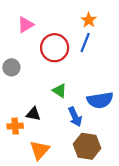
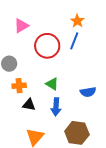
blue semicircle: (100, 100) -> (88, 92), size x0.7
blue arrow: (75, 117) -> (56, 107), moved, turned 30
orange cross: (15, 126) -> (19, 86), moved

